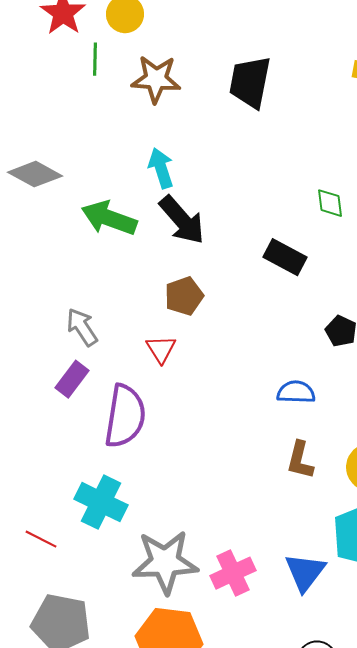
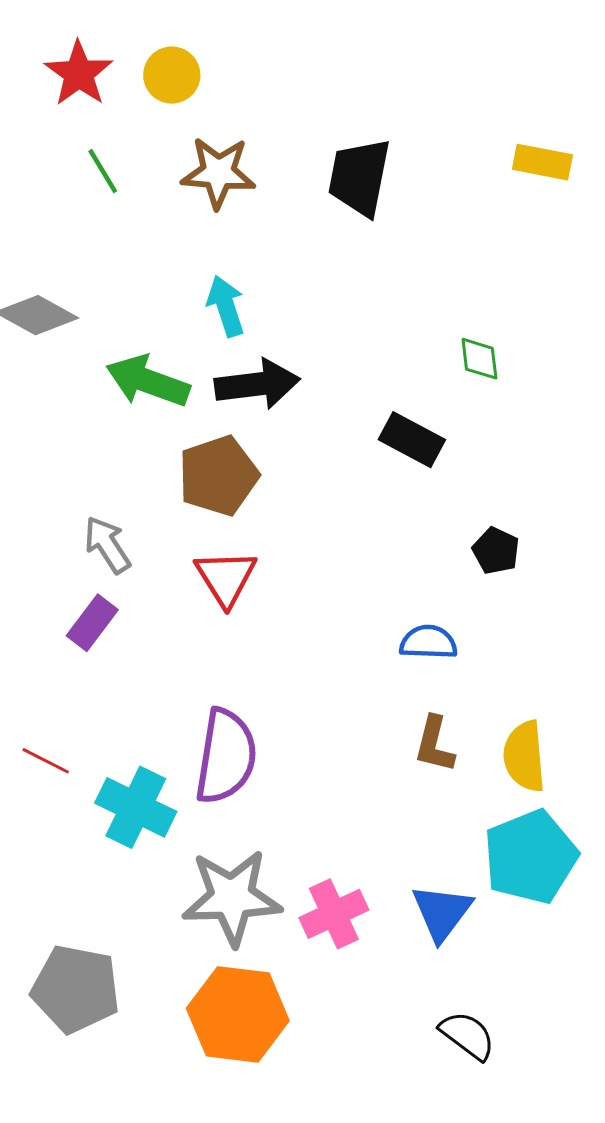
green line: (95, 59) -> (103, 171), moved, turned -32
black arrow: (182, 220) -> (257, 384), turned -56
brown pentagon: (184, 296) -> (218, 476), moved, size x1.4
red triangle: (161, 349) -> (226, 578), size x1.4
purple semicircle: (125, 416) -> (226, 756), moved
red line: (41, 539) -> (46, 761), moved

